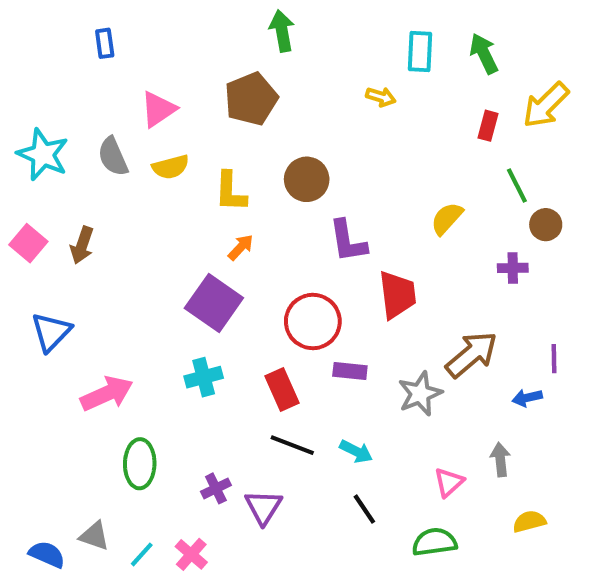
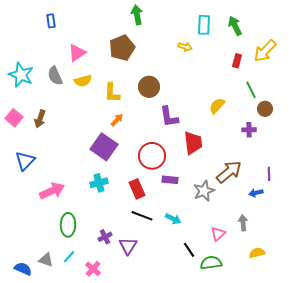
black line: (364, 509) -> (189, 250), moved
cyan line: (142, 554) -> (69, 257), moved

